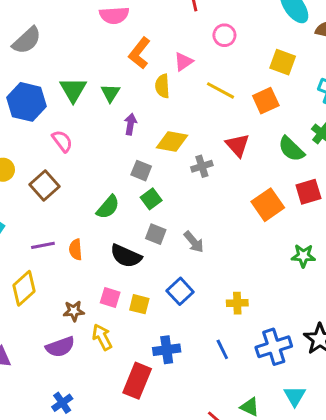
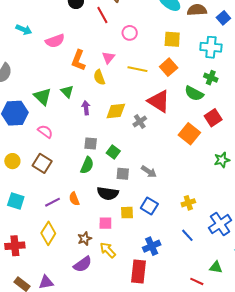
red triangle: (238, 145) -> (159, 101), size x1.4
gray square: (141, 171) -> (91, 143), moved
yellow square: (139, 304) -> (127, 213), moved

